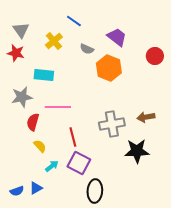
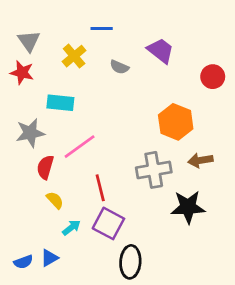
blue line: (74, 21) -> (102, 29), turned -35
orange hexagon: (109, 68) -> (176, 122), moved
pink line: (58, 107) -> (80, 147), turned -35

